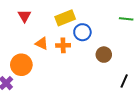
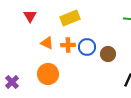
blue circle: (82, 32) -> (87, 47), moved
orange circle: (21, 65) -> (48, 74), moved

